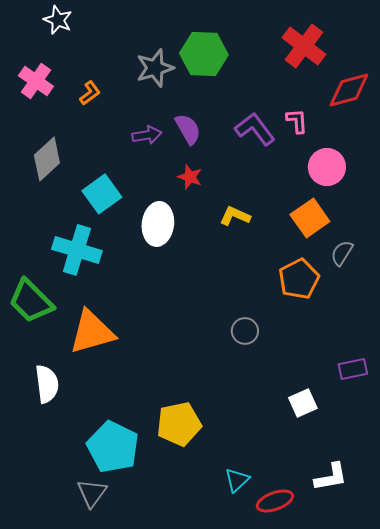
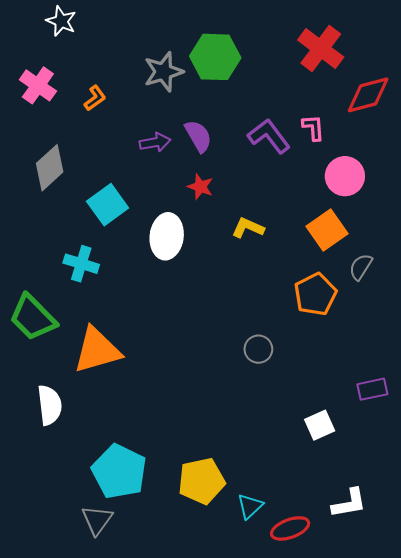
cyan cross: (77, 250) -> (81, 264), size x0.7
yellow pentagon: (179, 424) -> (201, 481), moved

